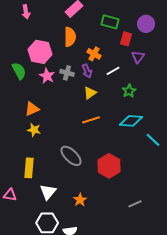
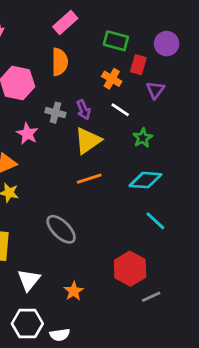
orange cross: (94, 54) -> (112, 79), moved
white line: (113, 71) -> (120, 110), turned 64
pink star: (47, 76) -> (27, 134), moved
yellow triangle: (90, 93) -> (88, 141), size x1.5
cyan line: (153, 140) -> (155, 221), moved
red hexagon: (109, 166) -> (130, 269), moved

